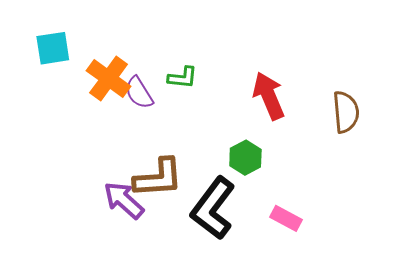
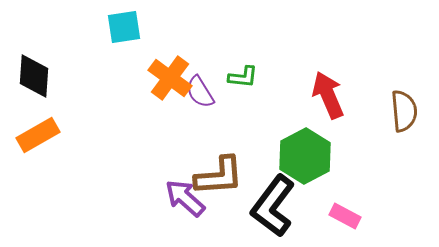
cyan square: (53, 48) -> (124, 27), moved
green hexagon: (245, 158) -> (305, 156), size x1.6

